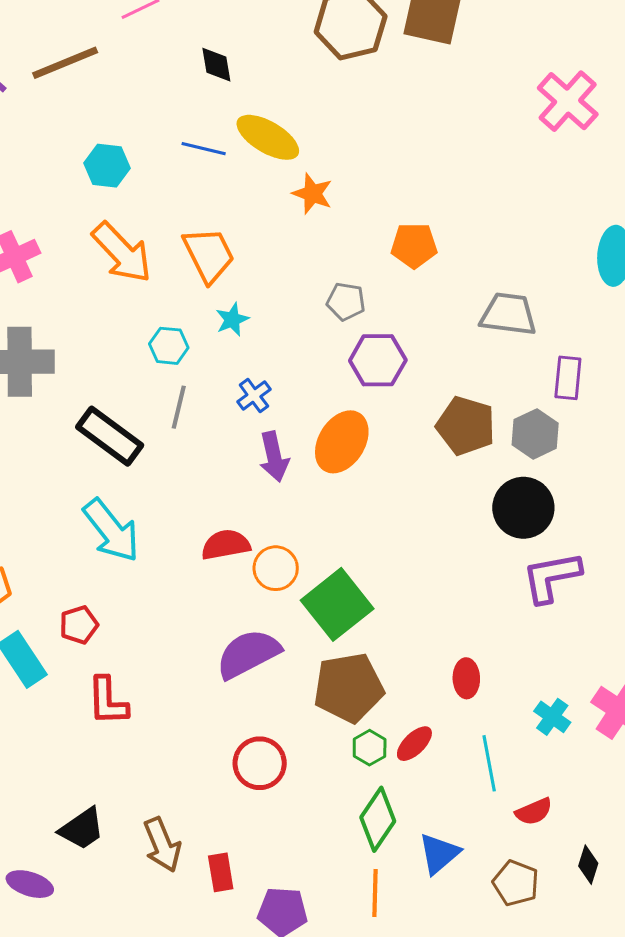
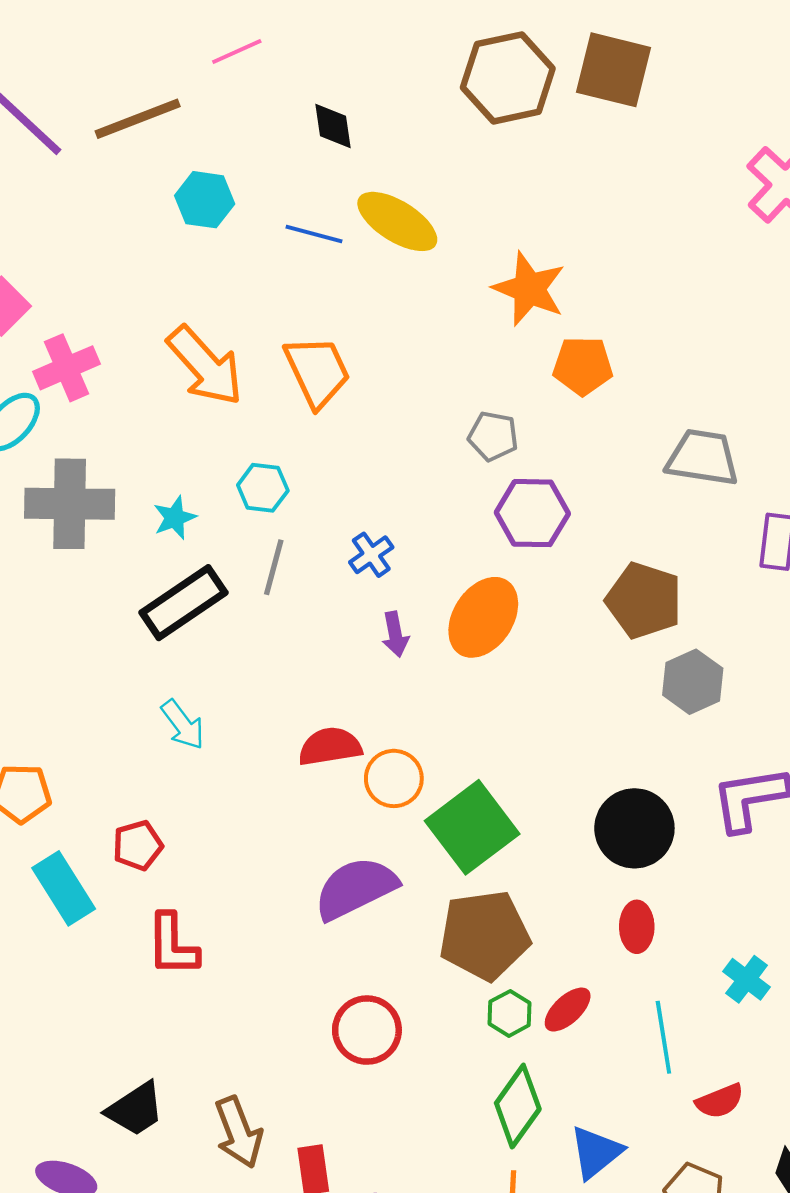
cyan hexagon: (107, 166) -> (205, 200), moved
orange star: (312, 194) -> (529, 289), moved, size x1.4
cyan star: (232, 320) -> (175, 518), moved
gray hexagon: (535, 434) -> (693, 682), moved
black rectangle: (110, 436) -> (183, 603), turned -72
purple arrow: (274, 457) -> (395, 634), size x0.7
black circle: (523, 508) -> (634, 828), moved
cyan arrow: (111, 531) -> (183, 725), size x0.6

